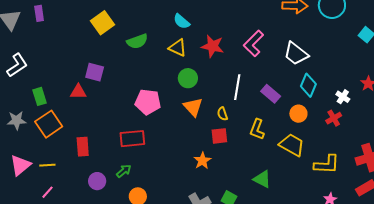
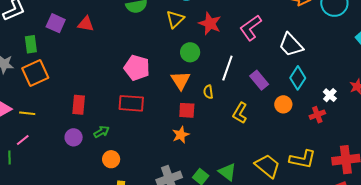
yellow triangle: (178, 48) -> (175, 19), turned 42
purple square: (95, 72) -> (56, 23), moved
green circle: (188, 78) -> (190, 52), moved
red triangle: (78, 92) -> (86, 24), moved
red square: (219, 136) -> (187, 110), moved
red rectangle: (132, 139) -> (131, 103), moved
yellow trapezoid: (292, 145) -> (267, 166), moved
red rectangle: (83, 147) -> (79, 105), moved
green triangle: (262, 179) -> (227, 172), moved

